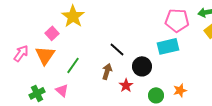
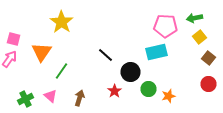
pink square: (52, 33) -> (14, 39), moved, turned -32
orange triangle: (45, 55) -> (42, 52), moved
brown arrow: (107, 71) -> (80, 98), moved
green circle: (156, 95) -> (148, 89), moved

